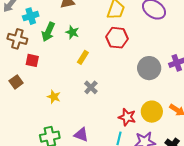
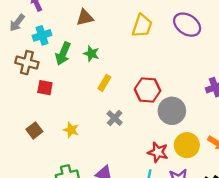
red hexagon: (117, 38) -> (148, 90), moved
gray circle: (149, 68) -> (172, 111), moved
brown square: (16, 82) -> (34, 130), moved

